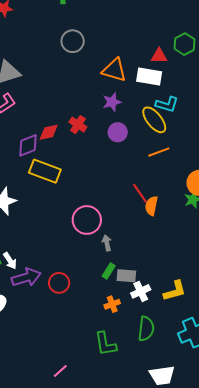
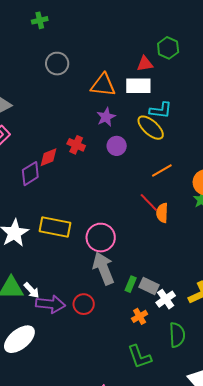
orange line: (159, 152) -> (162, 171), moved
yellow rectangle: (45, 171) -> (55, 227), moved
gray arrow: (107, 243) -> (103, 268), moved, size x2.0
gray rectangle: (126, 276) -> (149, 286), turned 30
purple arrow: (26, 277) -> (50, 304), turned 32

